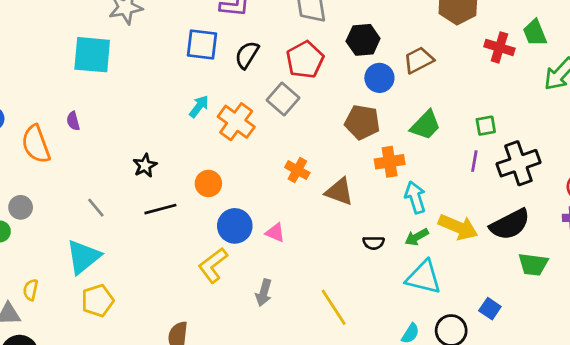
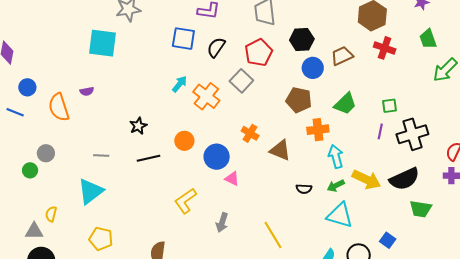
red cross: (499, 47) -> (385, 48), moved
purple semicircle: (73, 121) -> (87, 91), turned -88
gray line: (96, 208) -> (101, 155), turned -49
blue circle: (235, 226) -> (217, 157), moved
yellow pentagon: (97, 301) -> (101, 239), moved, turned 30

